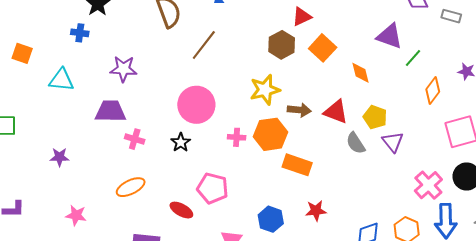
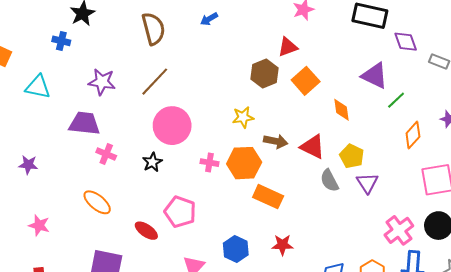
brown line: (204, 45) -> (155, 82), moved
yellow star: (265, 90) -> (243, 117), size x0.7
orange ellipse: (131, 187) -> (97, 202), turned 60

